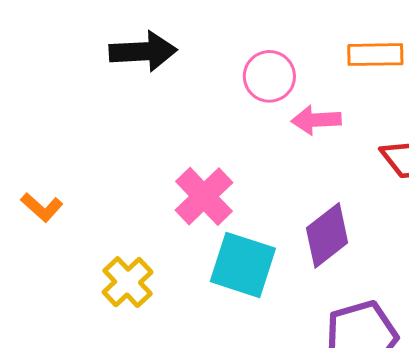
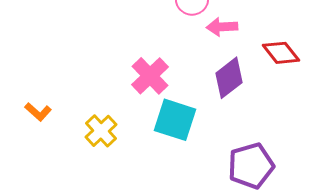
orange L-shape: (42, 207) -> (38, 112), moved
purple diamond: (327, 235) -> (229, 78), moved

